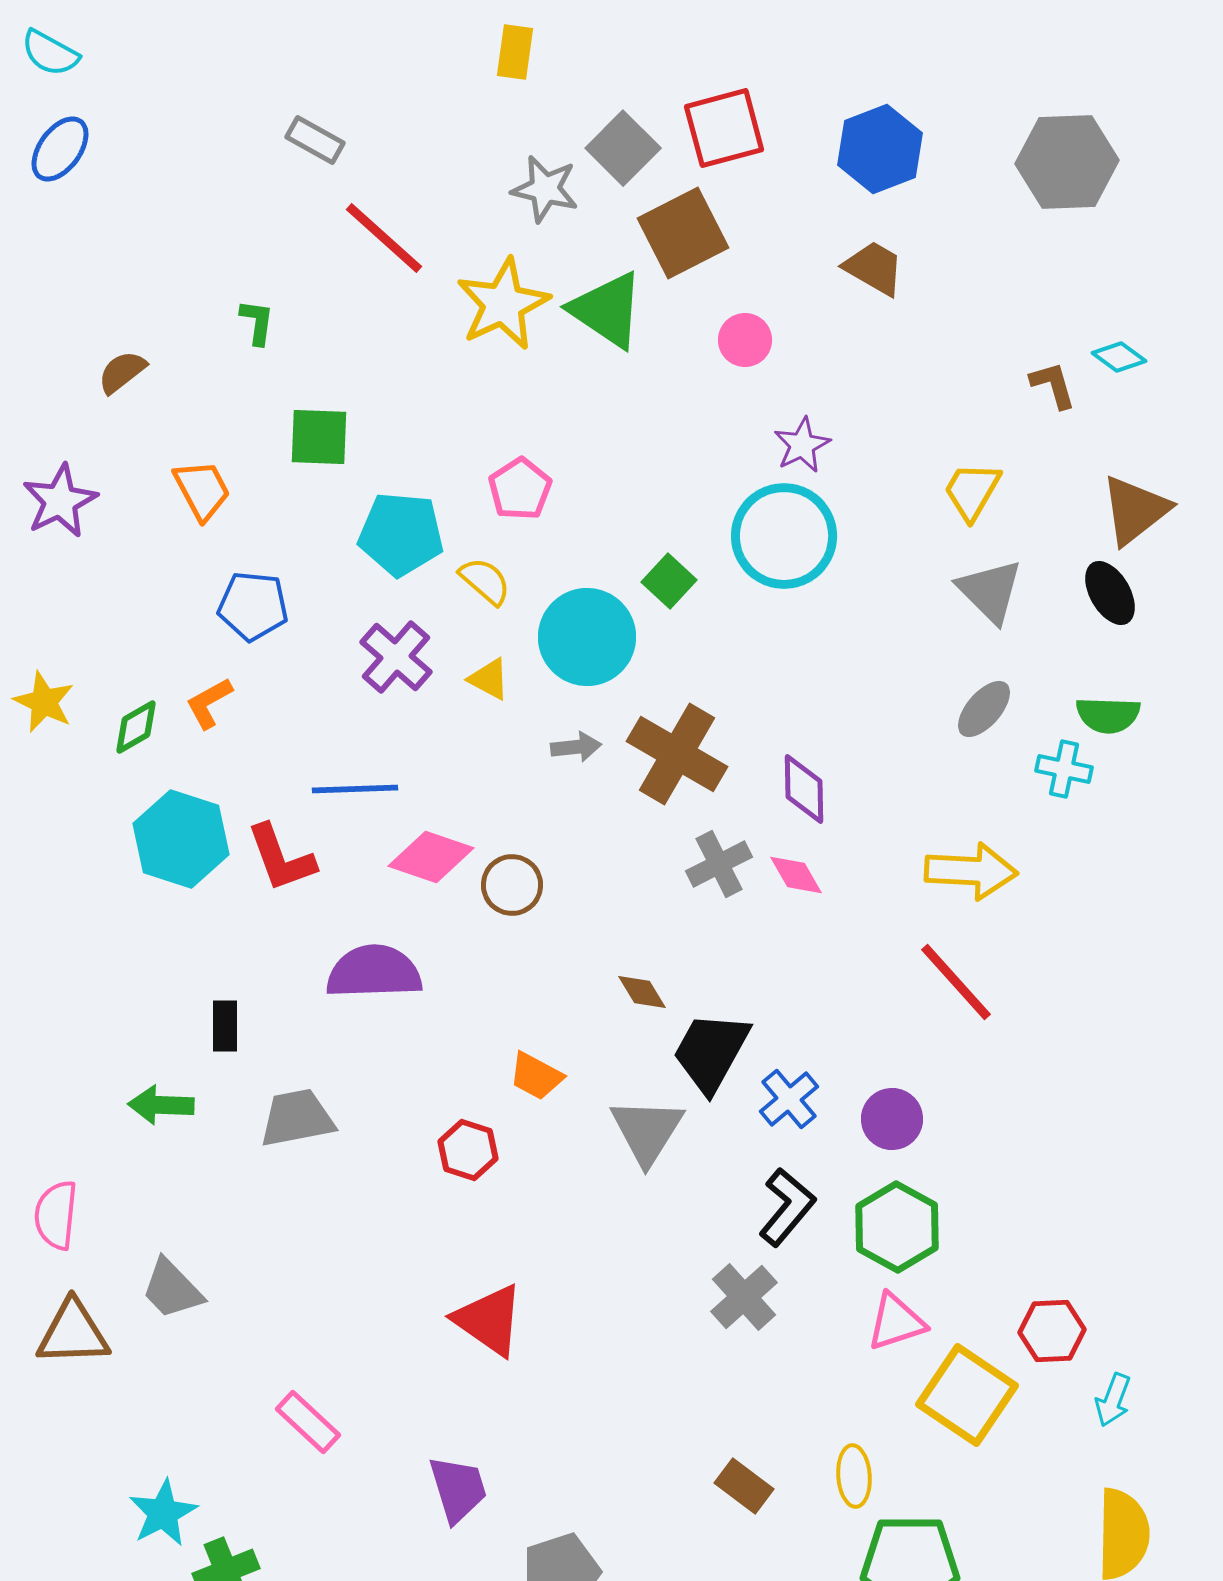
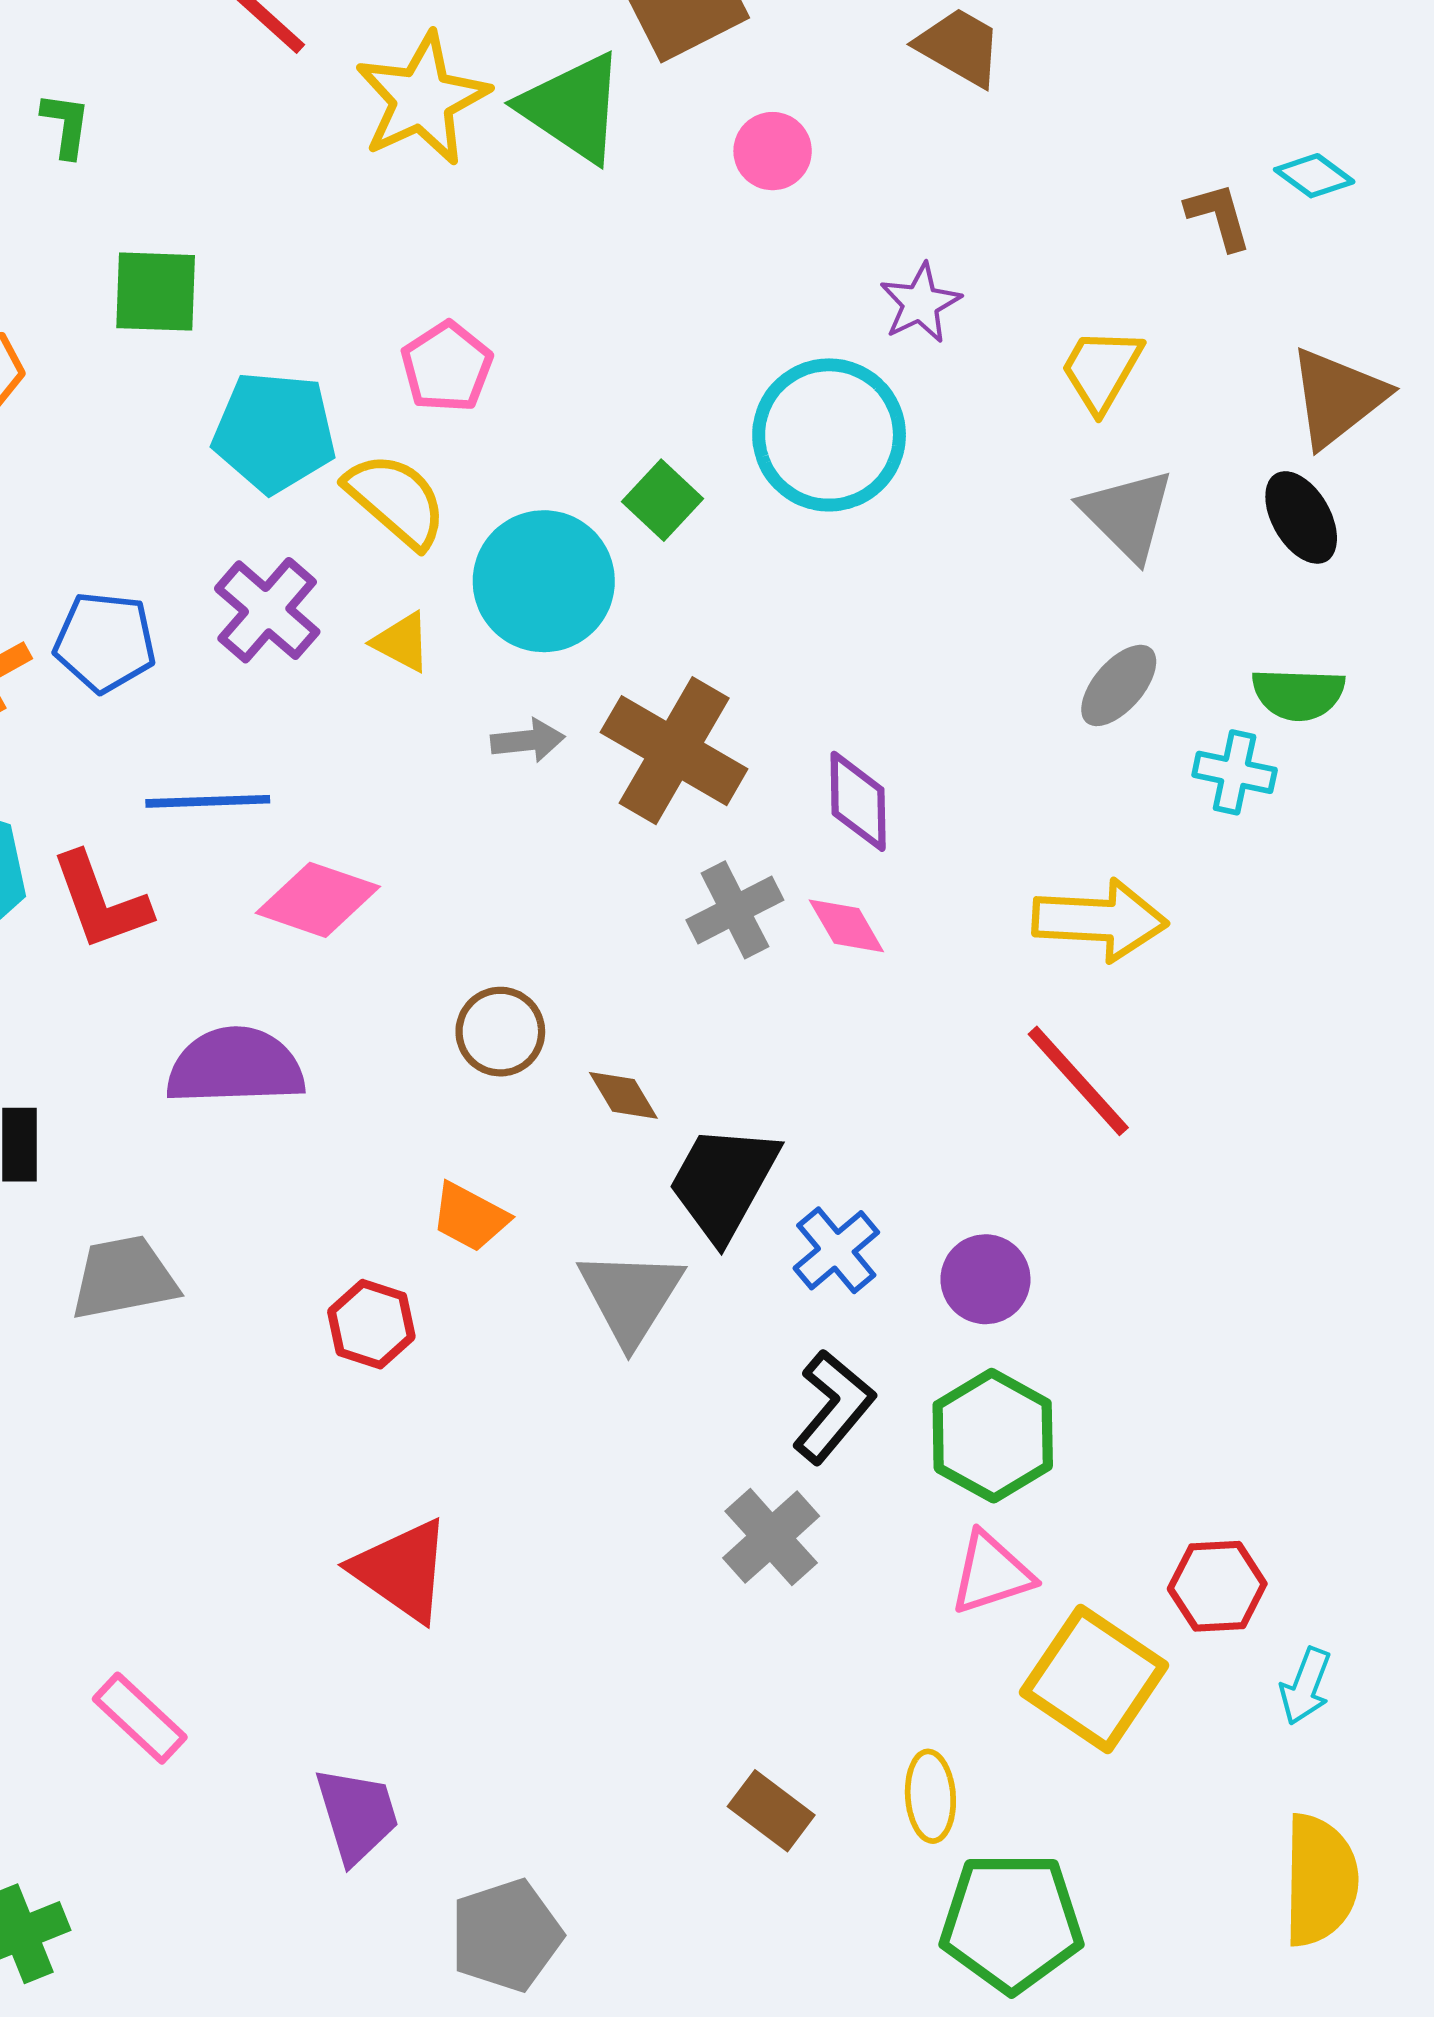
purple star: (802, 445) -> (920, 303), moved
yellow semicircle: (485, 581) -> (396, 500), size x1.4
blue pentagon: (253, 606) -> (105, 642), moved
brown circle: (512, 885) -> (500, 1032), moved

